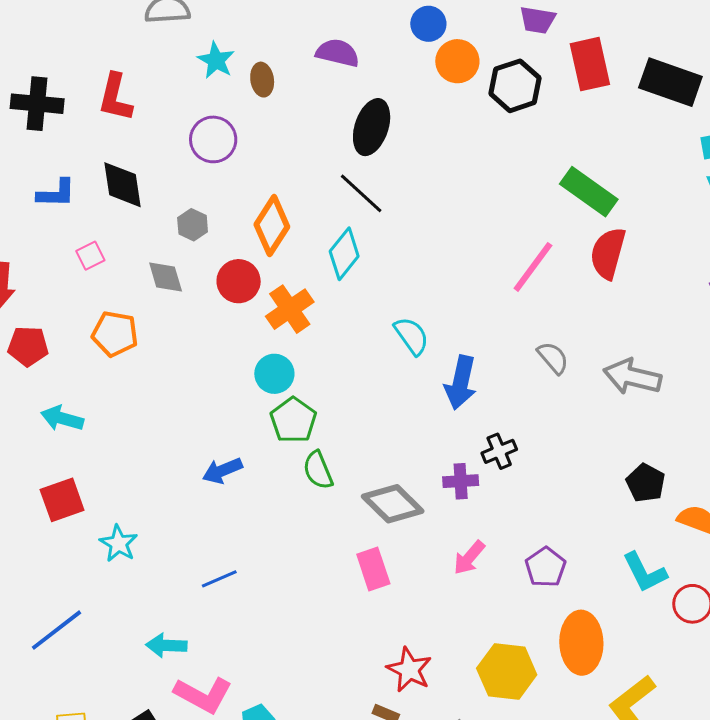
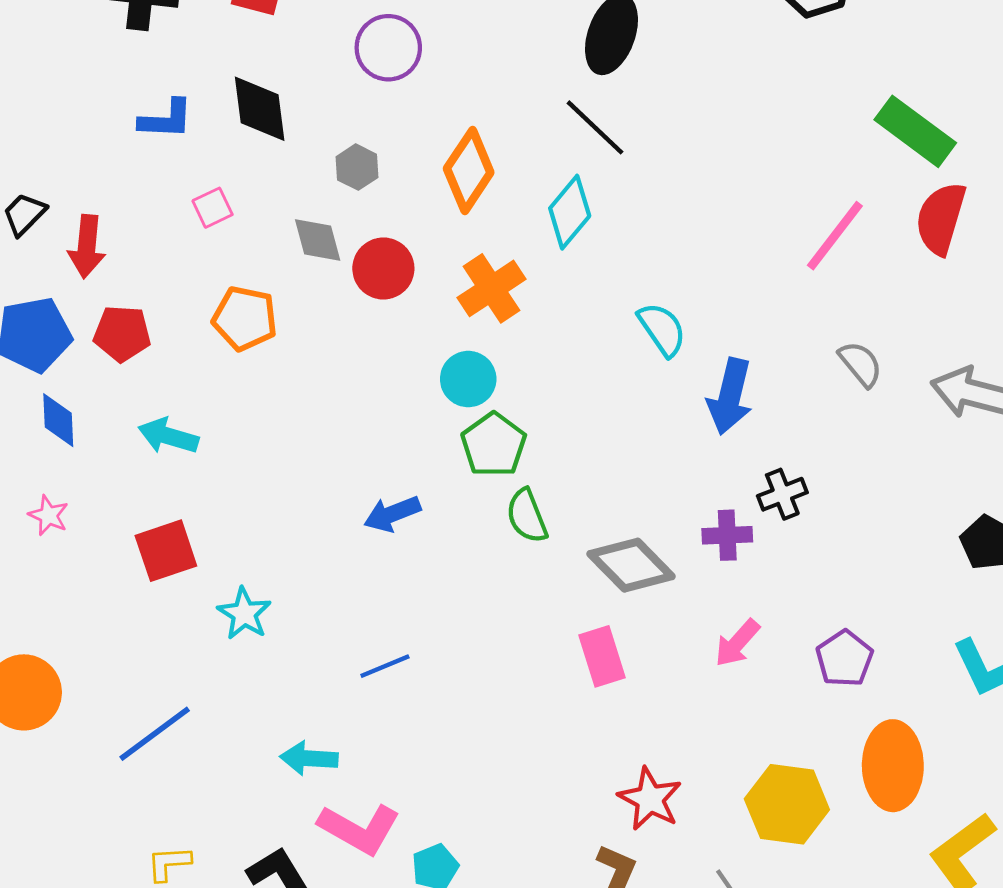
red circle: (239, 281) -> (383, 268), moved

